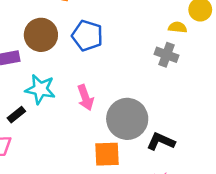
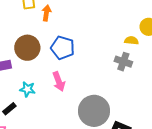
cyan star: (40, 89) -> (27, 89), size x0.7
pink arrow: (85, 98) -> (59, 82), moved

